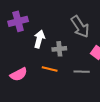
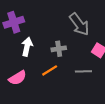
white arrow: (39, 39) -> (27, 47), moved
orange line: (50, 69) -> (50, 70), turned -42

